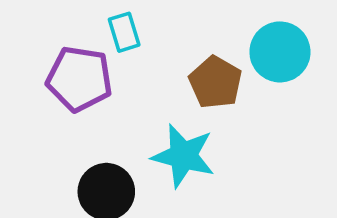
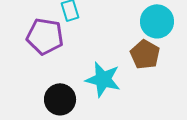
brown pentagon: (216, 82) -> (145, 54), moved

